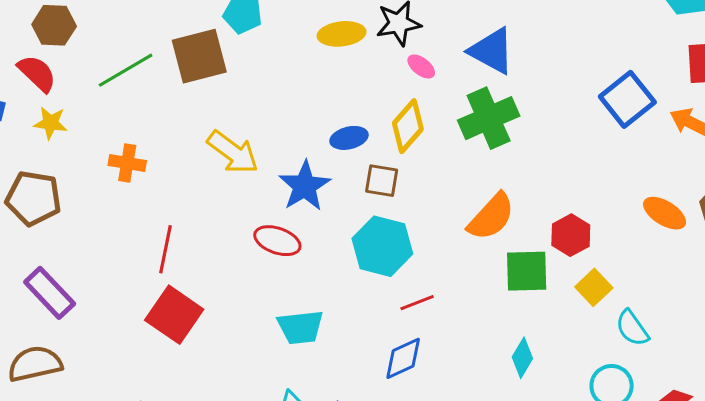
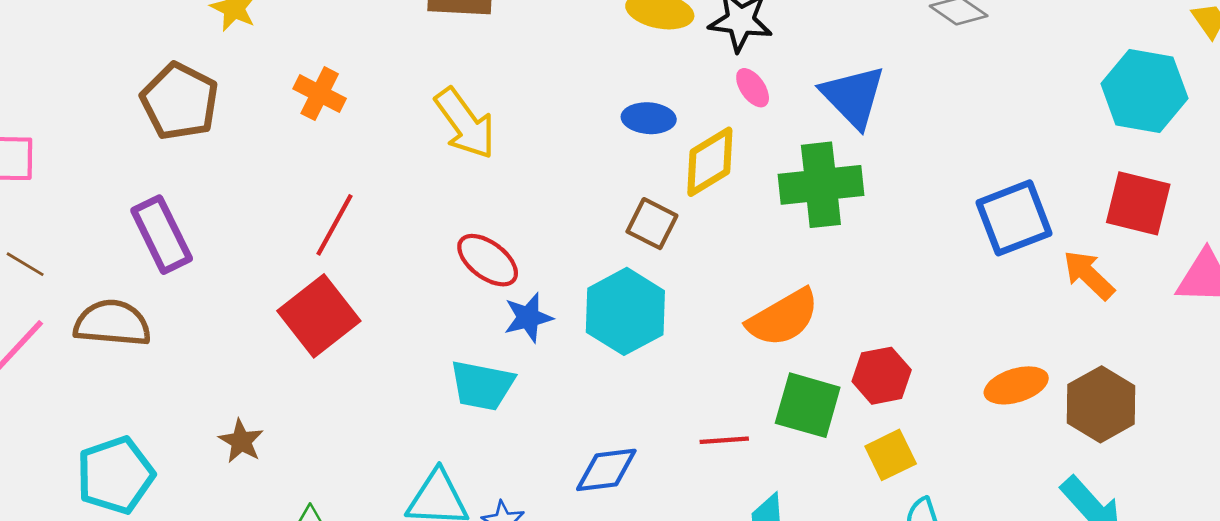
blue ellipse: (349, 138) -> (649, 118), moved
blue star: (305, 186) -> (528, 317), moved, size x0.7
orange ellipse: (665, 213) -> (1016, 385), turned -66
red line: (417, 303) -> (724, 440), moved

